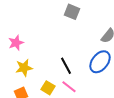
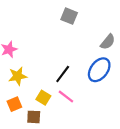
black line: (66, 66) -> (63, 74), turned 66

